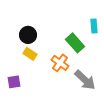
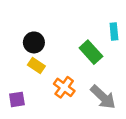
orange cross: (60, 63) -> (64, 87), moved

